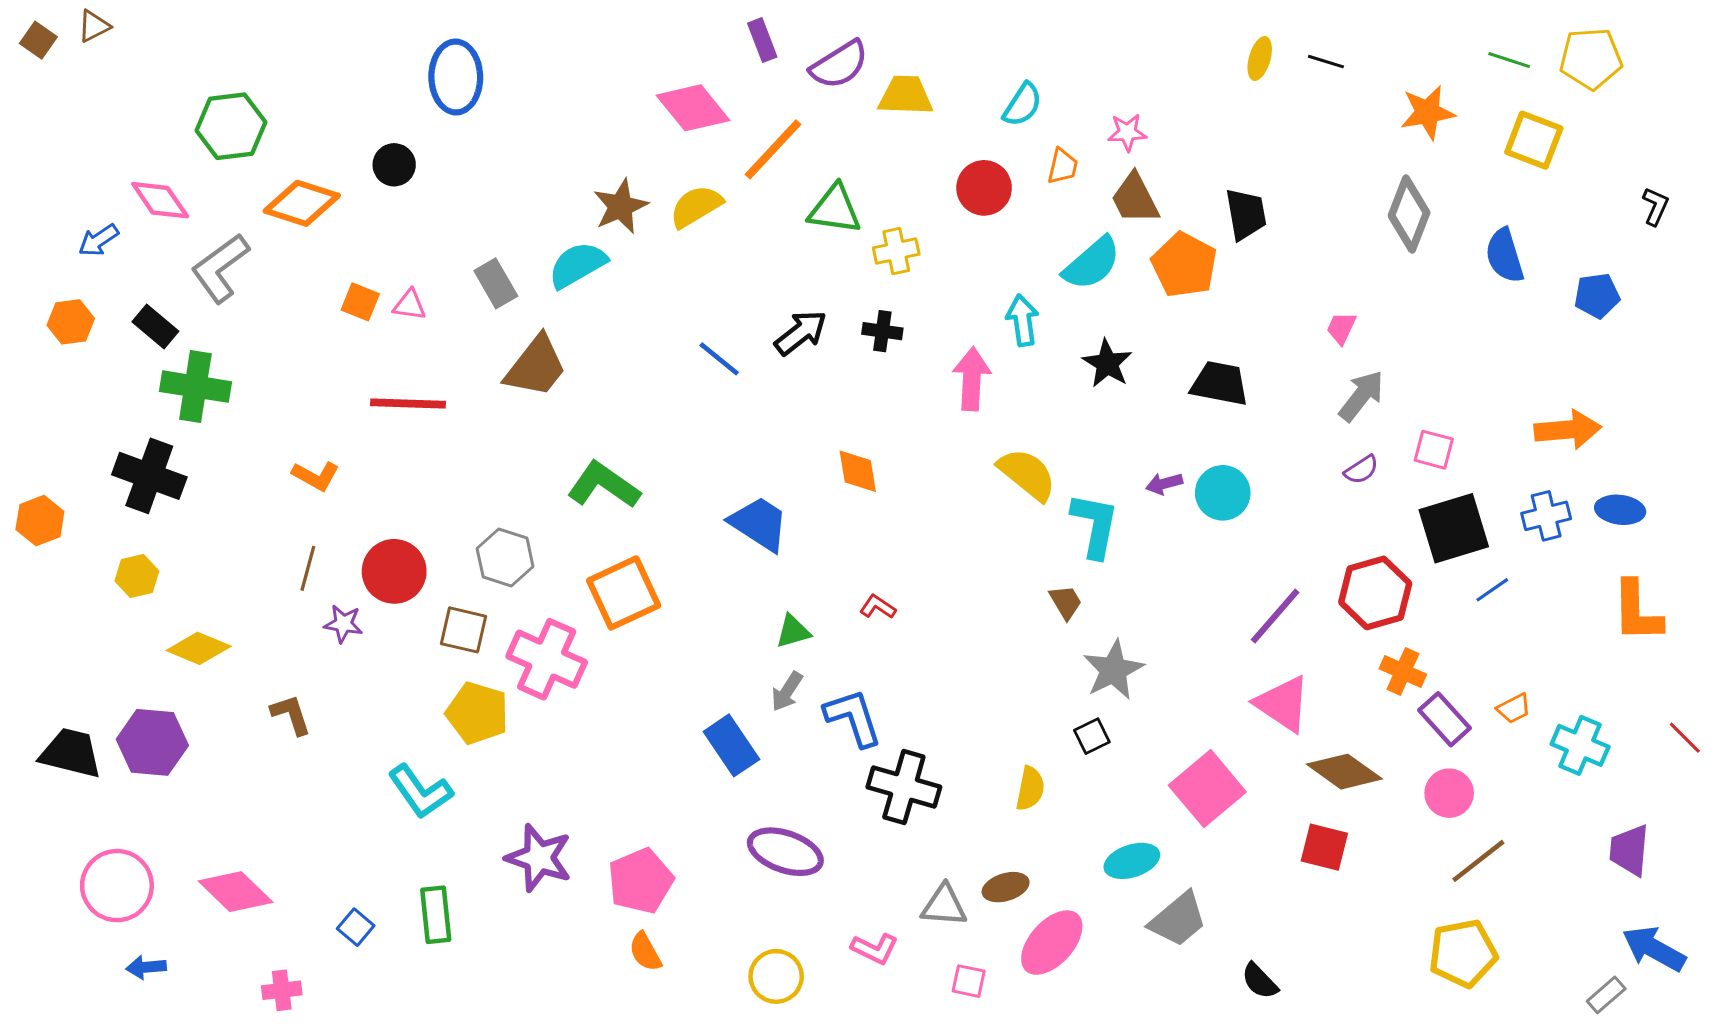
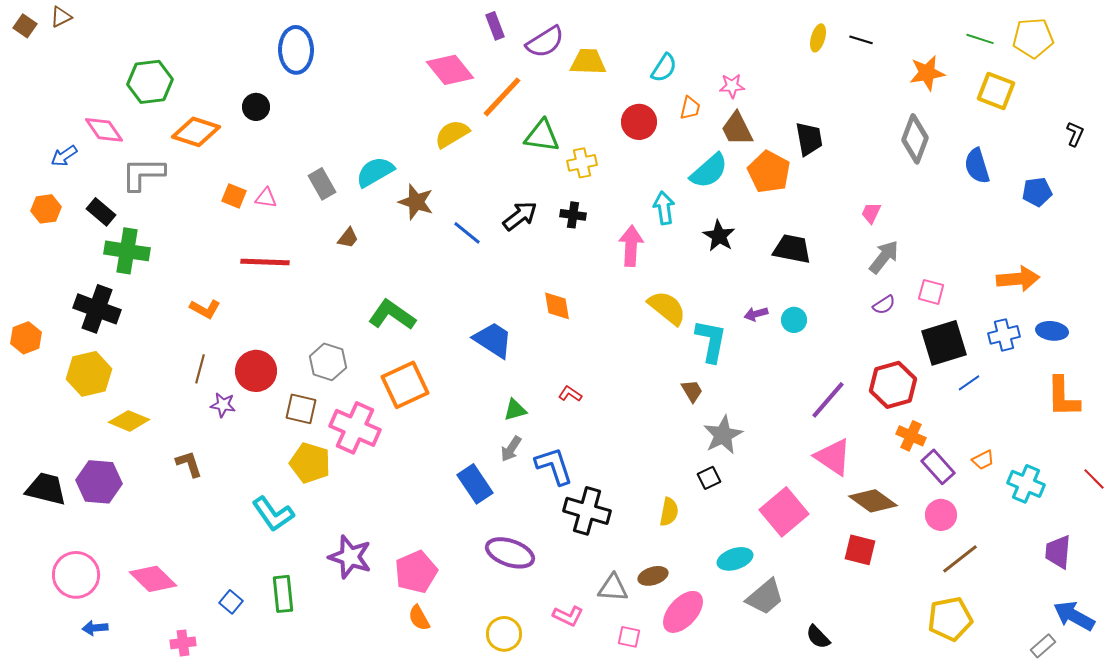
brown star: (621, 206) -> (416, 202), moved, turned -30
gray L-shape: (220, 268) -> (143, 174), turned 36
brown trapezoid: (536, 367) -> (348, 238), size x0.5
cyan circle: (1223, 493) -> (794, 320), size x0.7
yellow hexagon: (137, 576) -> (89, 374), size x1.6

